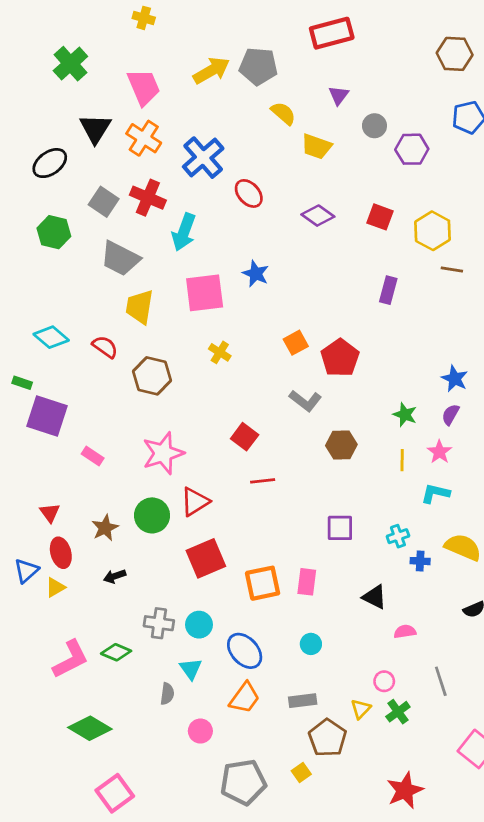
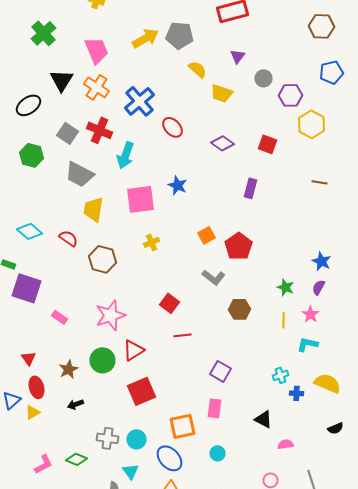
yellow hexagon: (433, 231) -> (312, 124), moved
purple rectangle: (388, 290) -> (250, 188), moved
yellow cross: (220, 352) -> (152, 242), turned 35
purple square: (340, 528) -> (220, 371), moved, turned 30
orange square: (263, 583) -> (182, 426), moved
pink L-shape: (70, 659) -> (44, 464), size x0.7

